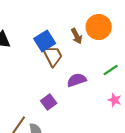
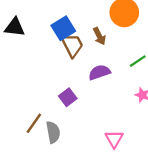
brown arrow: (77, 36) -> (99, 36), moved

